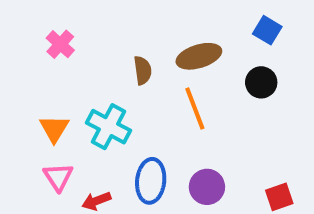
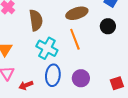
brown semicircle: (143, 70) -> (36, 20), moved, size x1.5
cyan cross: (108, 127) -> (47, 48), moved

